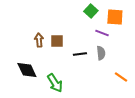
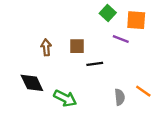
brown square: (57, 41) -> (77, 46), moved
gray semicircle: (101, 53) -> (120, 97), moved
green arrow: (55, 83) -> (65, 98), turned -30

